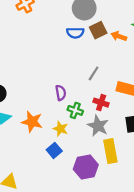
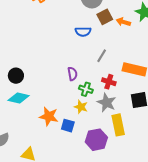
blue semicircle: (75, 33) -> (83, 32), moved
orange star: (32, 122) -> (49, 116), moved
yellow star: (60, 129) -> (81, 107), moved
blue square: (54, 150) -> (68, 126), turned -32

